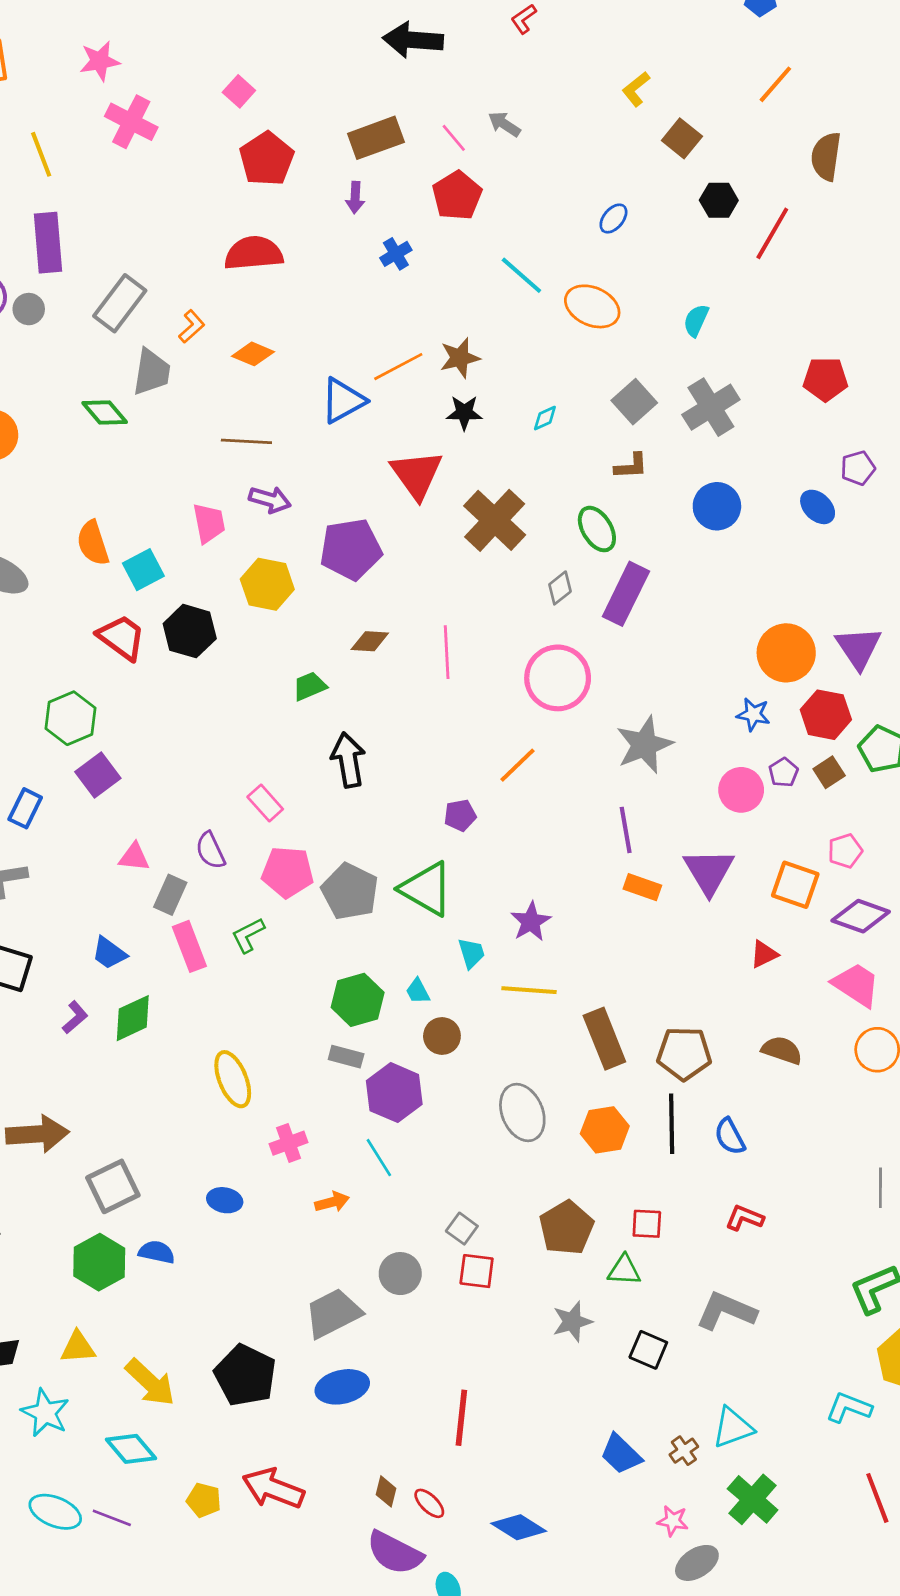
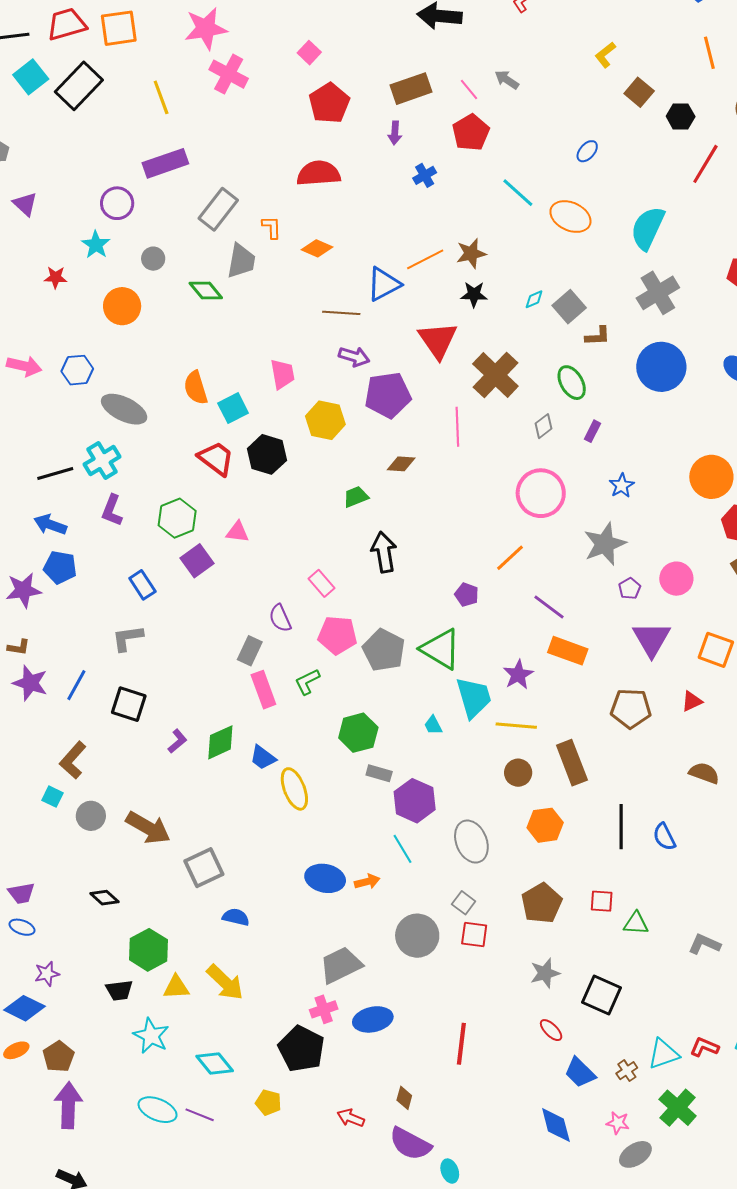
pink star: (100, 61) -> (206, 28), size x1.4
orange line: (775, 84) -> (709, 53), turned -56
black hexagon: (719, 200) -> (681, 116), moved
purple rectangle: (48, 243) -> (165, 163), turned 75
gray circle: (29, 309) -> (153, 259), moved
cyan semicircle: (696, 320) -> (648, 228), size x1.8
orange L-shape: (192, 326) -> (272, 227), turned -50
gray square: (634, 402) -> (569, 307), moved
brown line: (246, 441) -> (341, 313), moved
purple arrow: (270, 500) -> (354, 357), moved
blue circle: (717, 506) -> (661, 367), size x1.4
purple rectangle: (626, 594) -> (593, 431), size x0.5
pink line: (447, 652) -> (457, 427), moved
blue star: (753, 714) -> (622, 486), moved, turned 30
purple pentagon: (783, 772) -> (630, 588), moved
blue rectangle: (25, 808) -> (142, 585), turned -60
purple pentagon: (460, 815) -> (467, 595), turned 30
purple line: (626, 830) -> (549, 607), moved, turned -44
pink triangle: (134, 857) -> (237, 532), moved
orange rectangle: (642, 887) -> (568, 651), moved, size x1.4
blue trapezoid: (109, 953) -> (263, 758), moved
cyan trapezoid: (471, 953) -> (474, 697), size x1.8
green hexagon: (358, 1000) -> (358, 733), moved
brown circle: (442, 1036) -> (518, 773), moved
brown pentagon: (684, 1053) -> (631, 708), moved
gray ellipse: (522, 1113) -> (471, 842), moved
orange hexagon: (605, 1130) -> (545, 825), moved
brown arrow: (37, 1134) -> (148, 828), turned 33
pink cross: (289, 1143) -> (324, 1009), moved
blue ellipse: (225, 1200) -> (325, 878), moved, size x1.5
red L-shape: (745, 1218) -> (704, 1047), moved
green hexagon: (99, 1262) -> (148, 950), moved
green triangle: (624, 1270) -> (636, 923), moved
gray circle: (400, 1274) -> (417, 936), size x1.4
gray L-shape: (726, 1311) -> (704, 944), moved, size x0.7
gray trapezoid: (333, 1313) -> (341, 965), moved
black square: (648, 1350) -> (601, 995), size x1.4
black pentagon: (245, 1375) -> (301, 1049), moved
yellow arrow: (150, 1382) -> (225, 982), moved
red arrow: (273, 1488) -> (351, 1118), moved, size x0.6
red ellipse: (429, 1503) -> (551, 1030), moved
blue diamond: (519, 1527) -> (556, 1125), moved, turned 42

